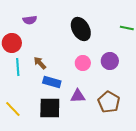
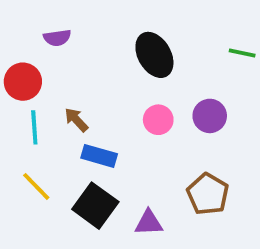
purple triangle: (78, 96) -> (149, 223), moved
black square: (50, 108) -> (95, 206), turned 35
yellow line: (13, 109) -> (36, 186), moved

